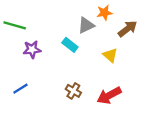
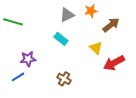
gray triangle: (86, 25) -> (67, 15), moved
purple star: (32, 49) -> (28, 59), moved
red arrow: (109, 96) -> (114, 63), moved

